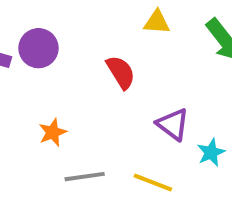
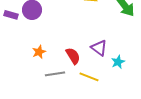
red semicircle: (121, 72) -> (73, 56), moved

